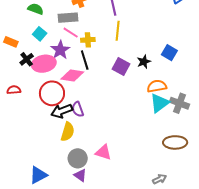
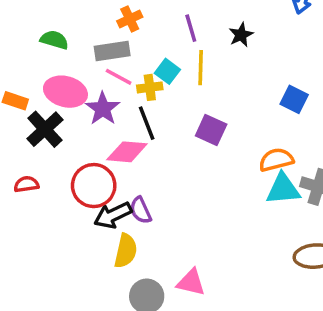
cyan square: (40, 34) -> (167, 71), moved
black cross: (27, 59) -> (45, 129), size x1.5
black star: (144, 62) -> (241, 35), moved
pink ellipse: (44, 64) -> (65, 92), moved, turned 30
cyan triangle: (159, 103) -> (283, 189), turned 35

